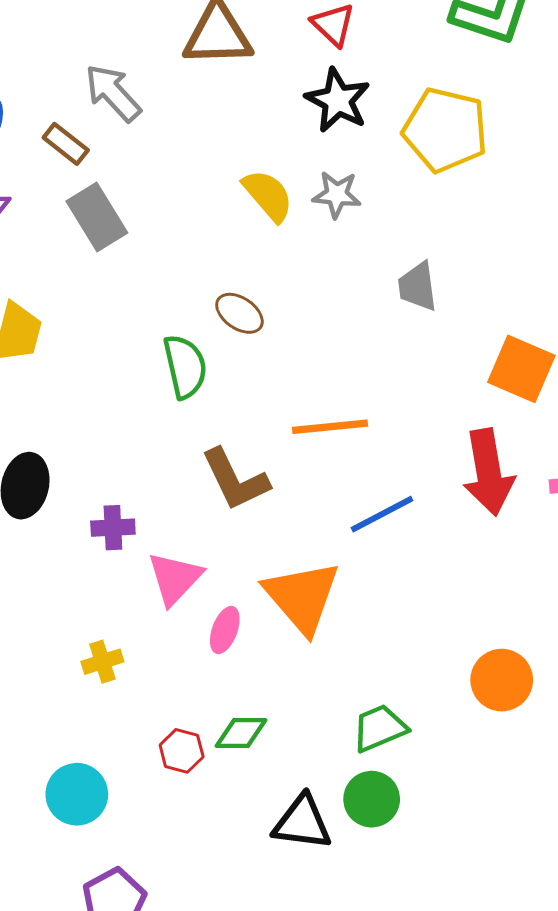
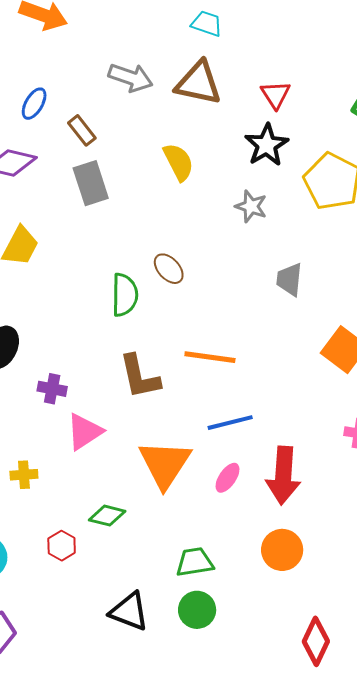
gray arrow: (113, 93) -> (131, 78), moved, turned 138
yellow semicircle: (268, 195) -> (178, 162), moved
red arrow: (488, 472) -> (283, 475), moved
pink ellipse: (225, 630) -> (227, 478), moved
green diamond: (241, 733) -> (107, 516), moved
green circle: (372, 799) -> (197, 610), moved

